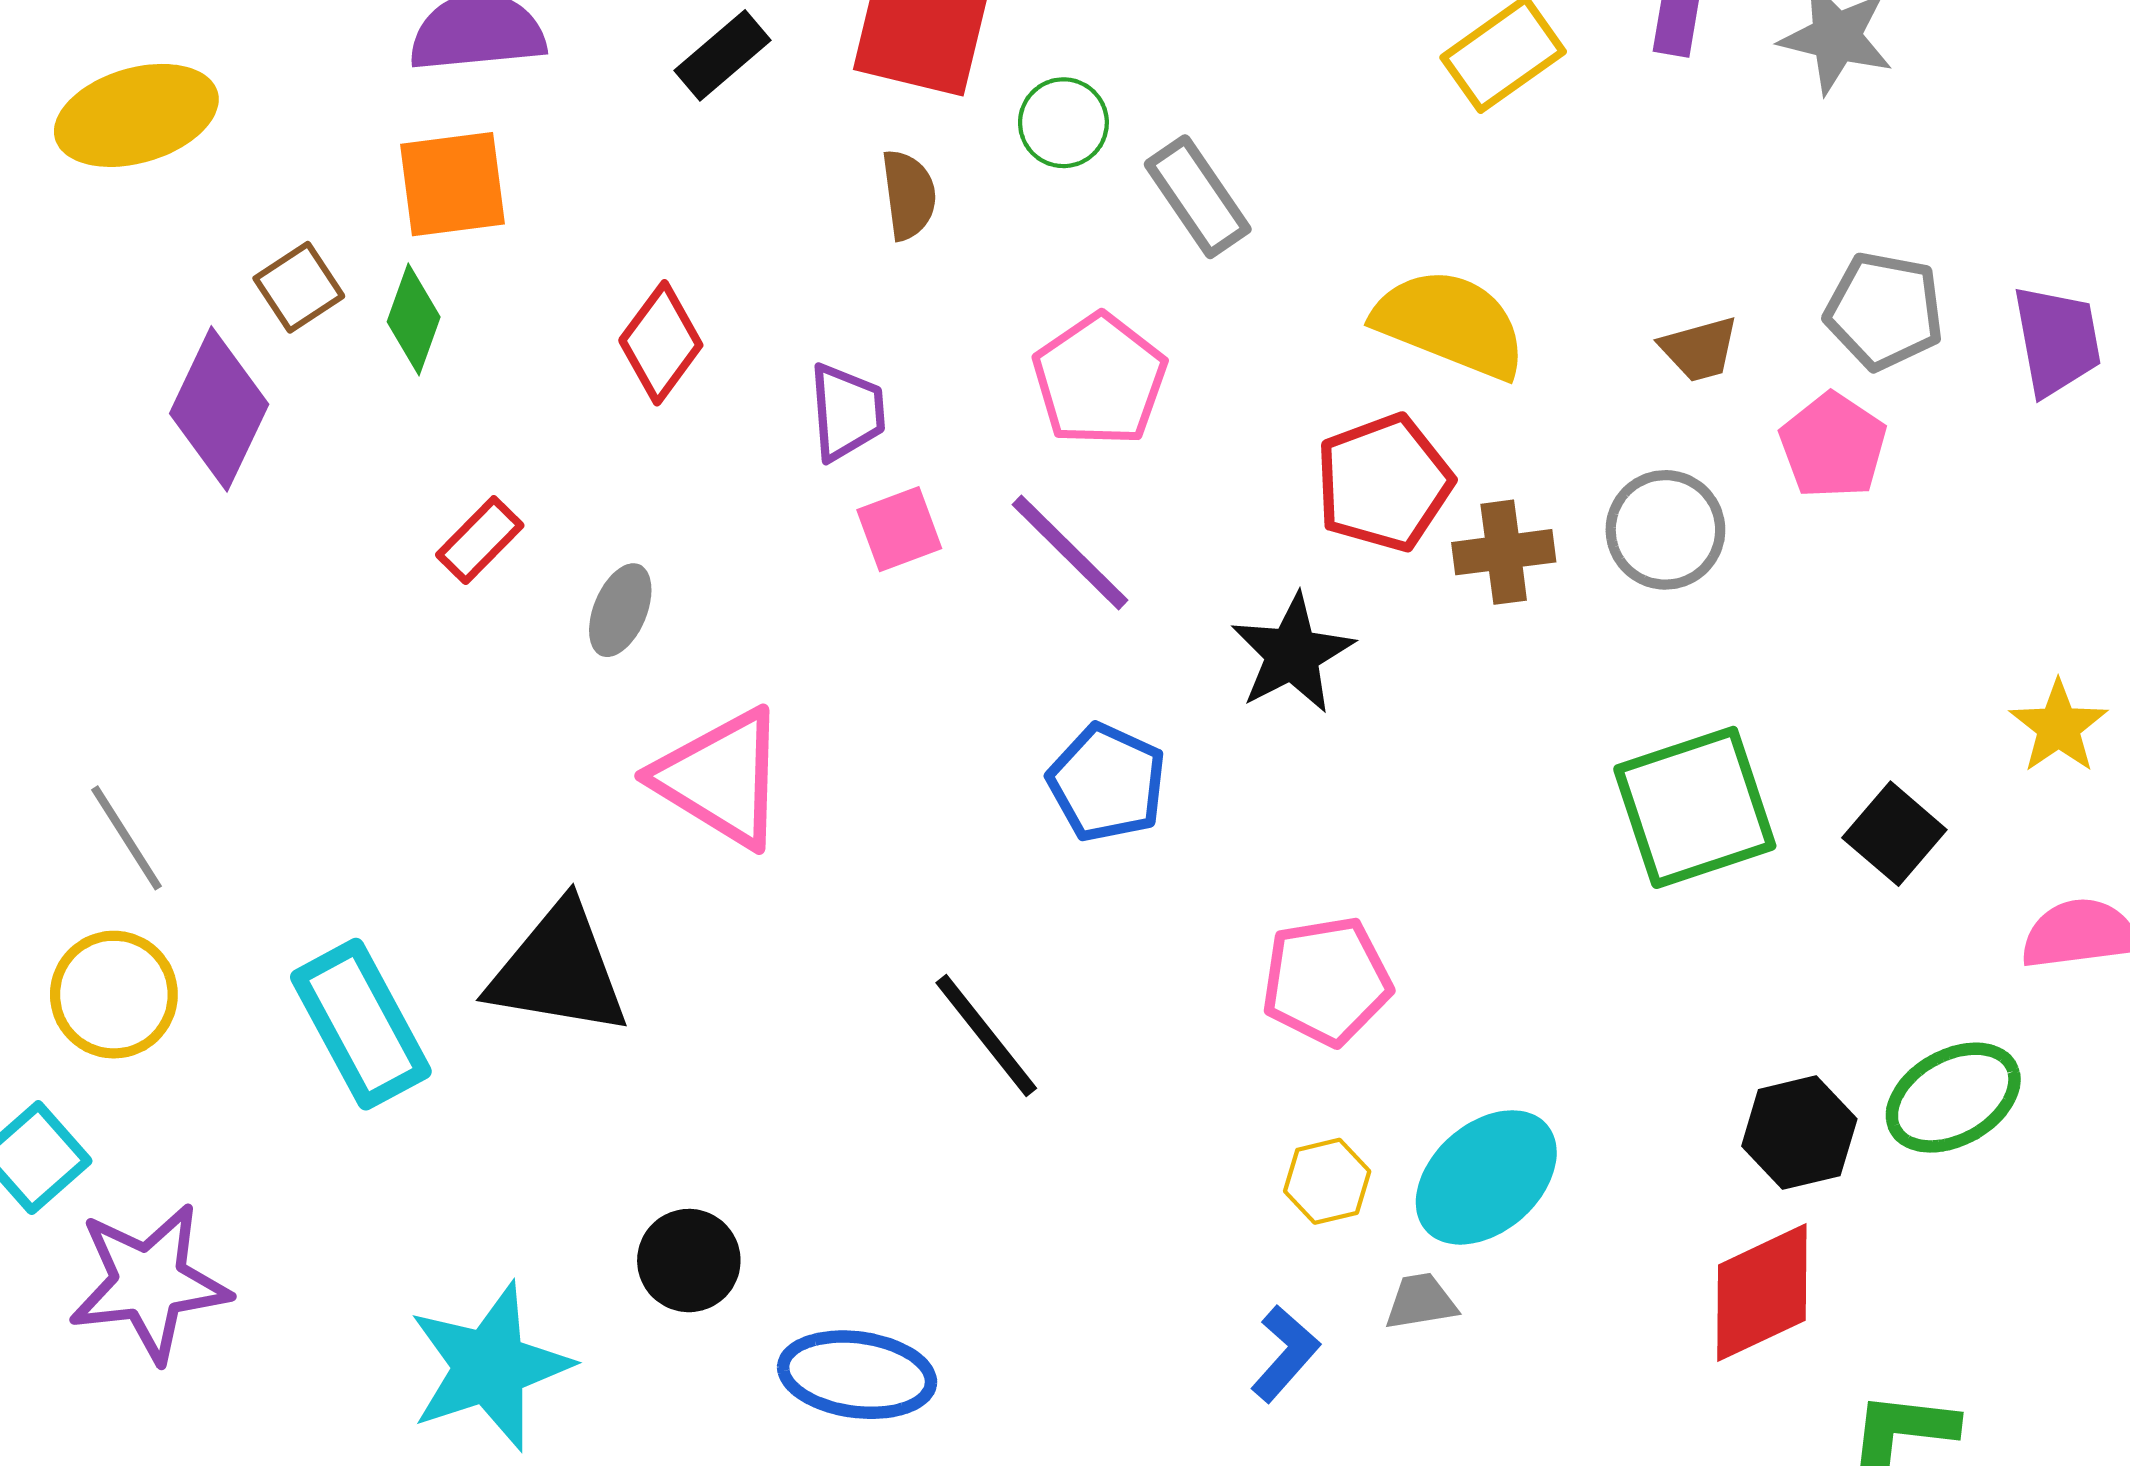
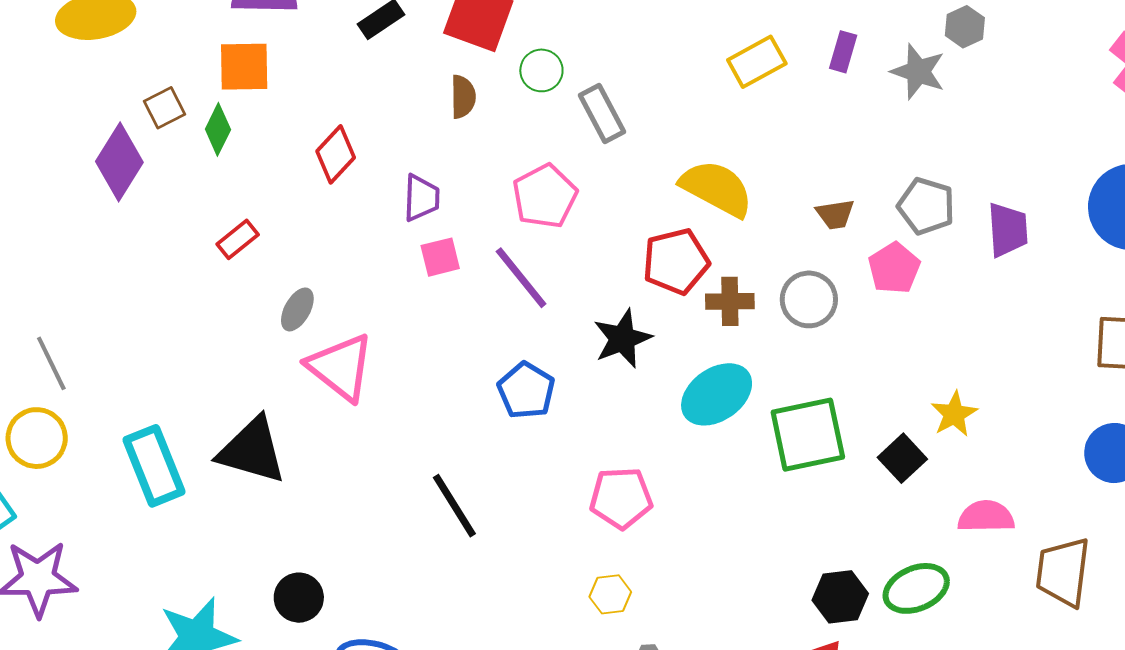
gray ellipse: (620, 610) -> (297, 309), moved
yellow star: (2059, 727) -> (954, 414), moved
cyan ellipse: (1486, 1177) -> (717, 394), moved

